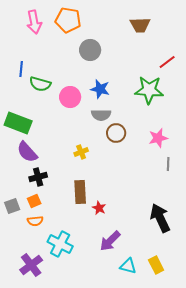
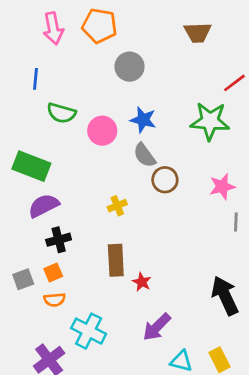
blue line: (21, 69) -> (35, 79), moved
gray semicircle: (101, 115) -> (144, 155), turned 54
purple semicircle: (27, 152) -> (44, 206), turned 105

